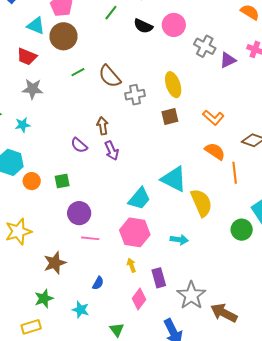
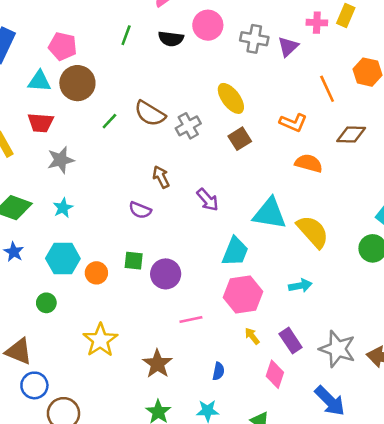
purple arrow: (112, 151) -> (208, 200), moved
orange line: (235, 173) -> (327, 89), moved
green square: (62, 181) -> (134, 261), turned 35
purple circle: (79, 213) -> (166, 274), moved

